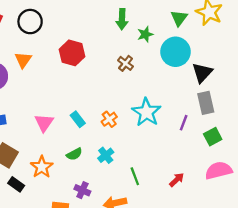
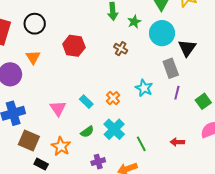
gray rectangle: (206, 103) -> (171, 68), moved
cyan star: (146, 112) -> (144, 88), size x0.7
cyan cross: (106, 155) -> (114, 129), size x1.5
red arrow: (177, 180) -> (177, 142), turned -128
purple cross: (82, 190) -> (98, 162), turned -32

